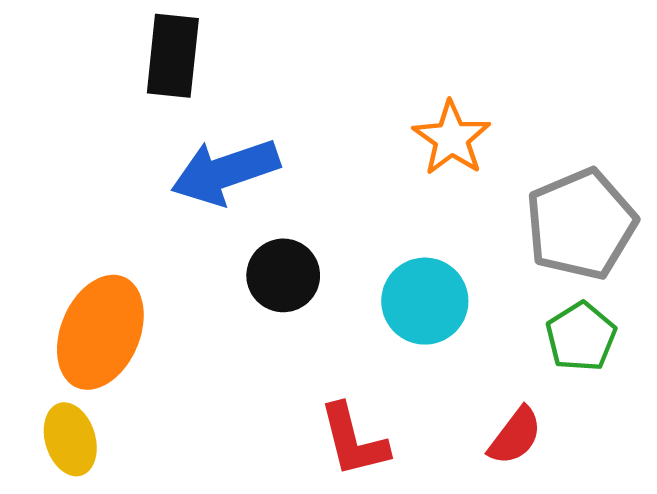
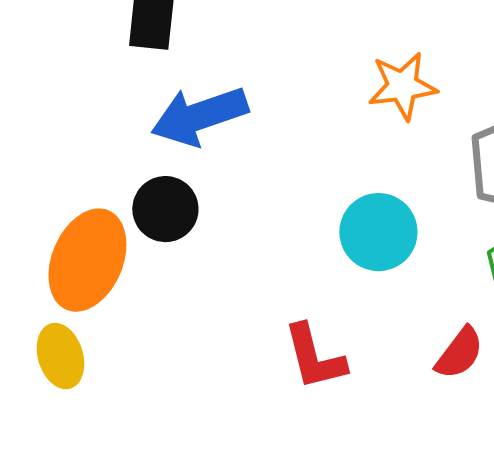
orange star: (452, 138) -> (402, 86), turned 30
black circle: (283, 275) -> (165, 209), moved

